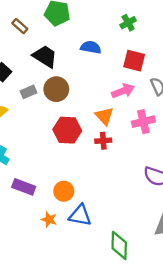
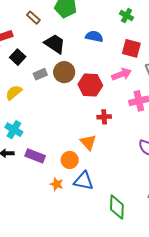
green cross: (128, 23) -> (127, 16), turned -32
orange triangle: (104, 116) -> (88, 142), moved
red hexagon: (67, 130) -> (90, 85), moved

